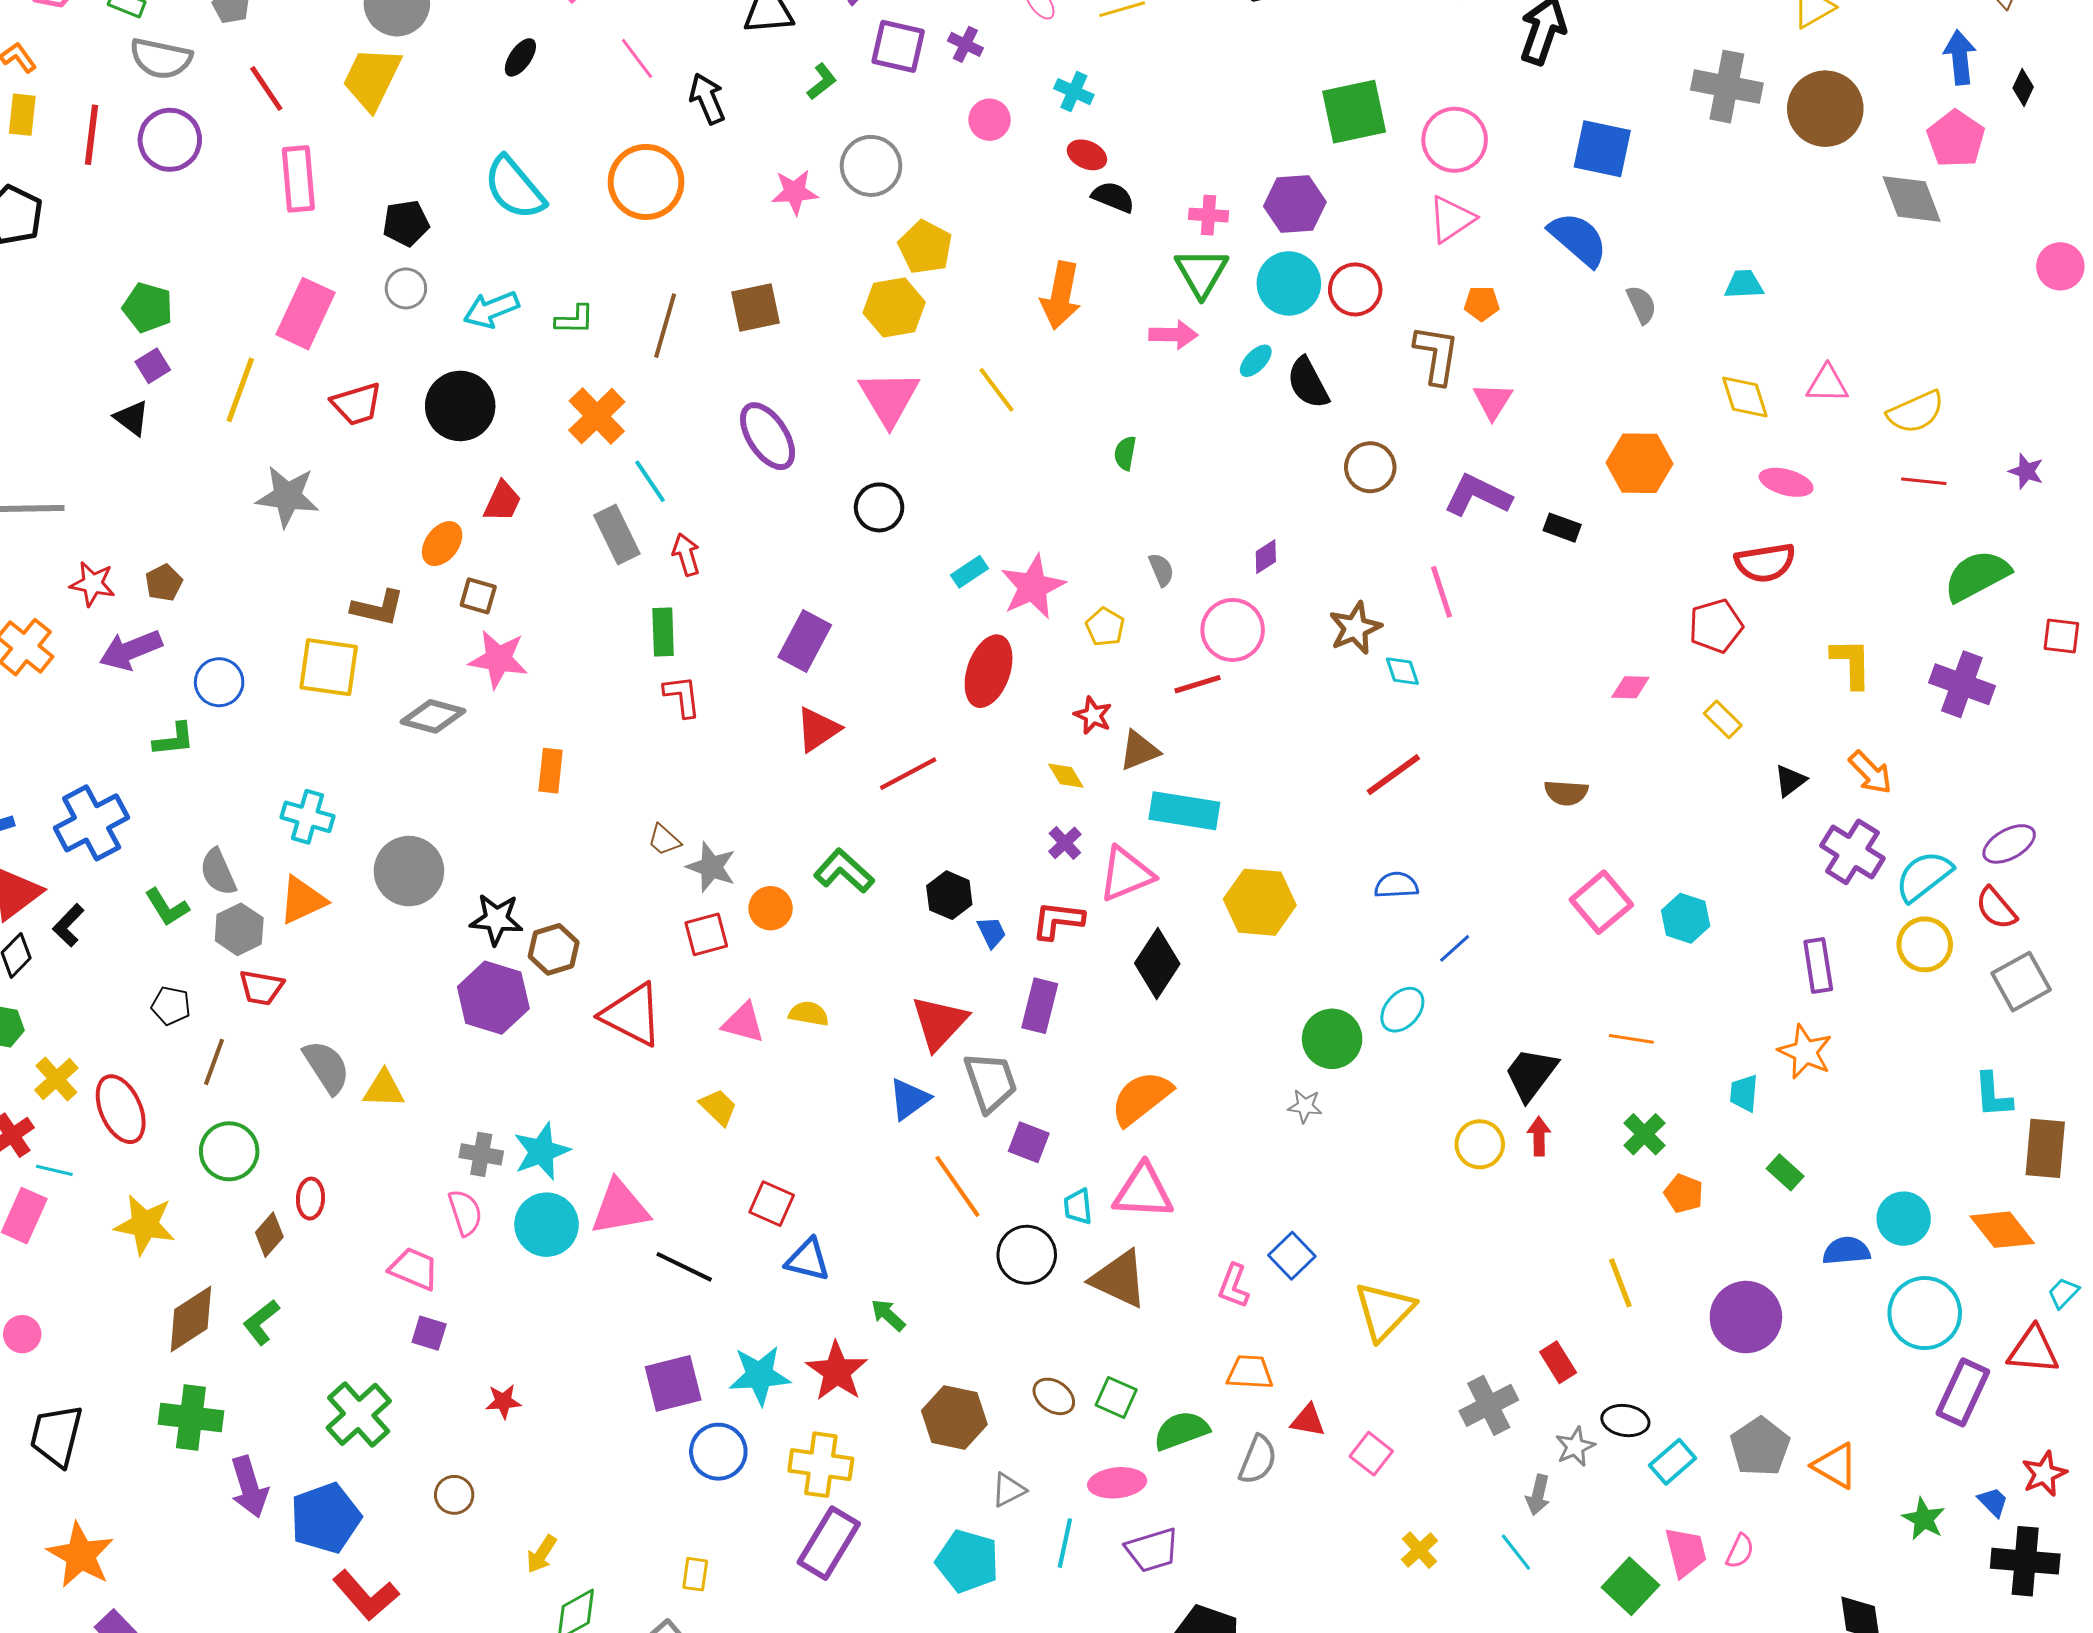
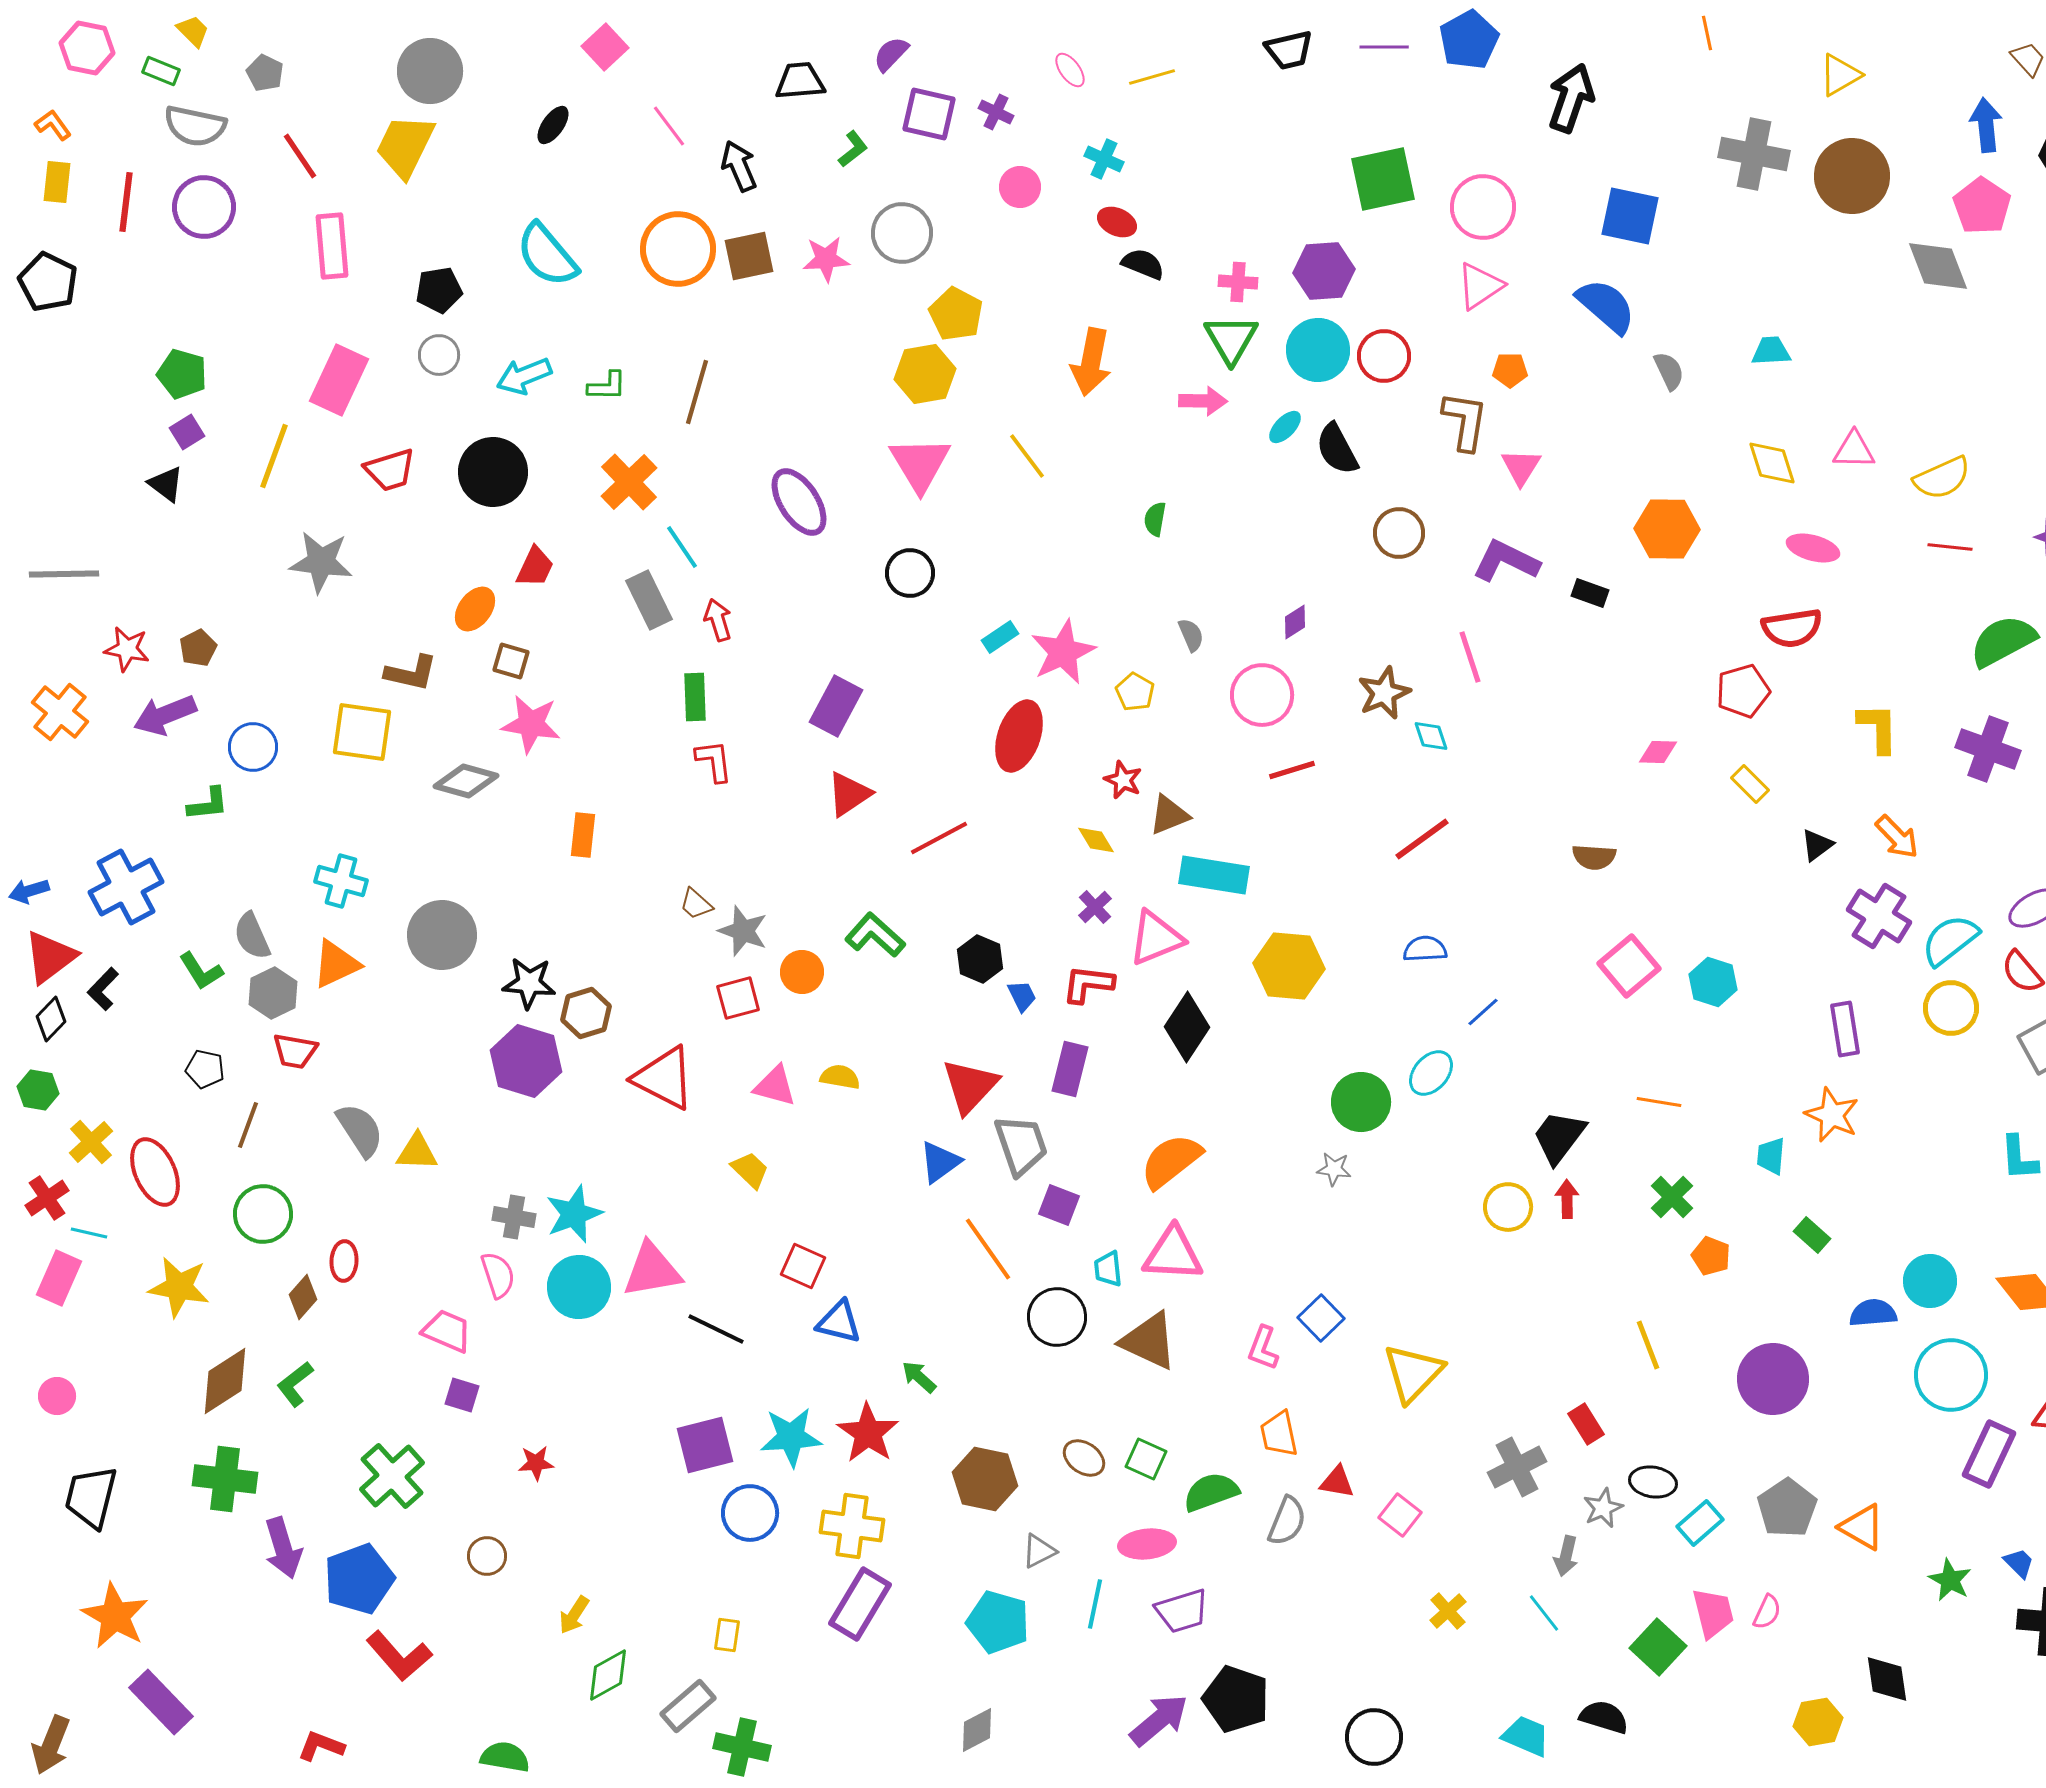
brown square: (755, 308) -> (749, 256), moved
red line: (1197, 684) -> (1292, 770), moved
orange trapezoid: (1250, 1372) -> (1279, 1434), turned -105

